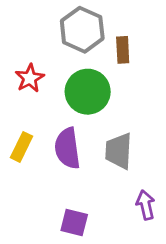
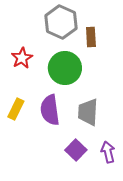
purple square: (74, 222) -> (76, 150), moved, turned 30

